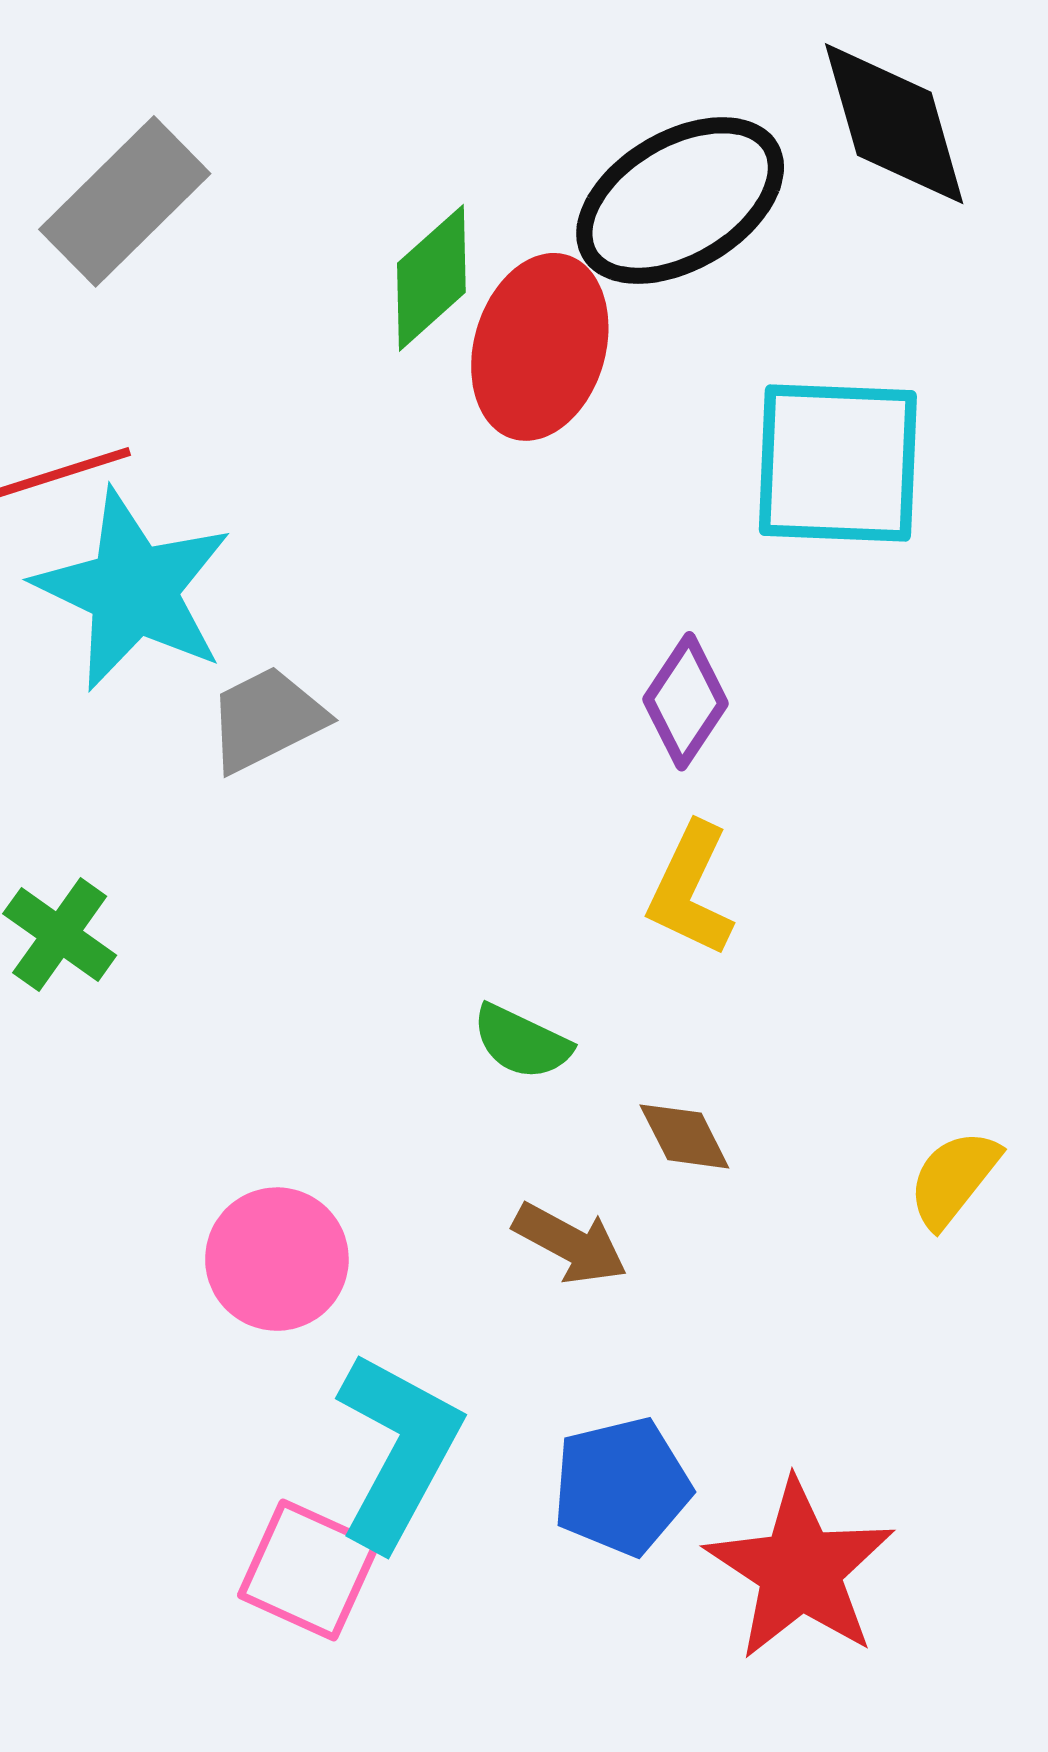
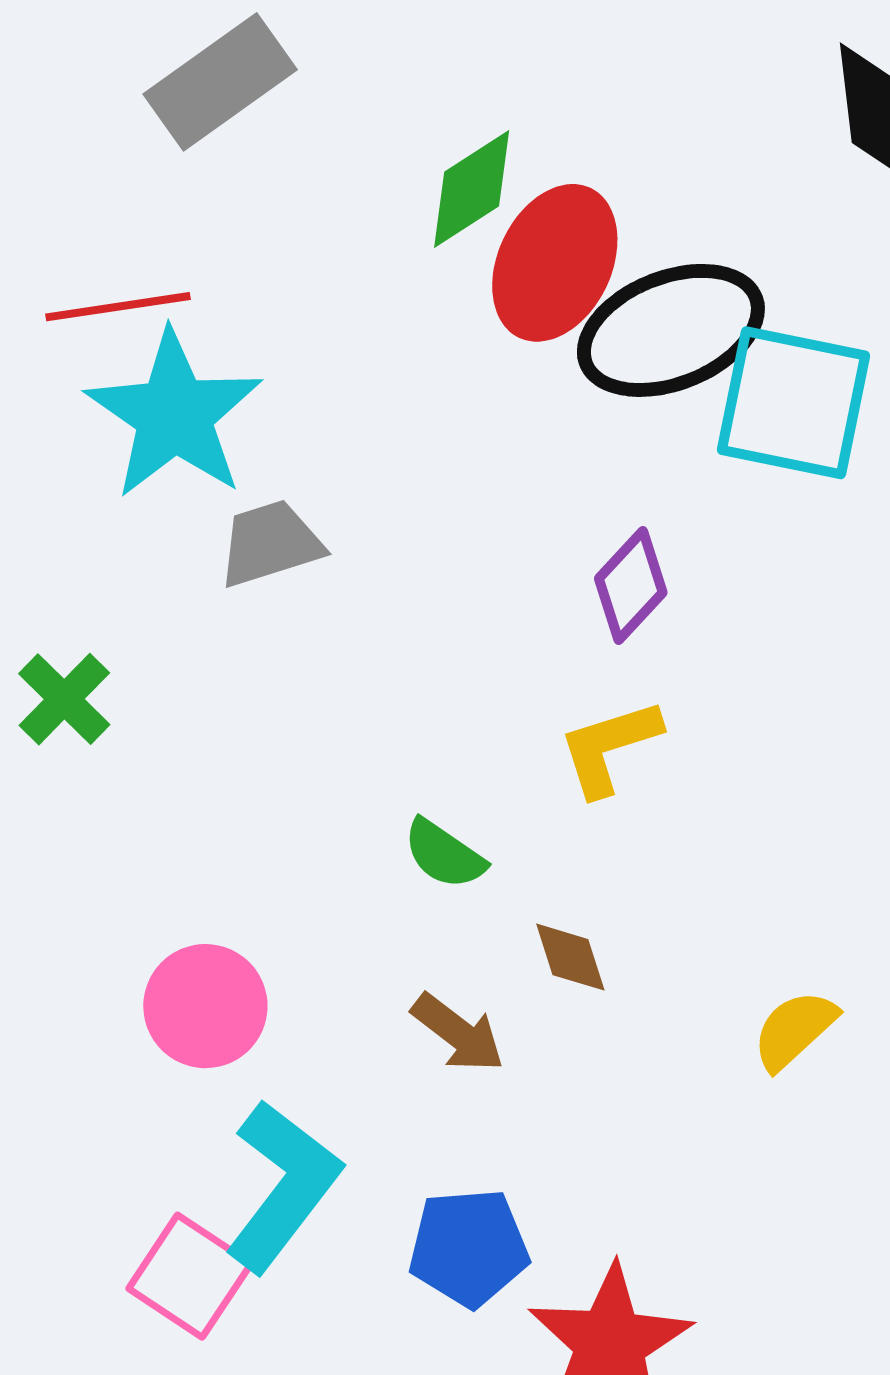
black ellipse: (680, 201) -> (671, 330), moved
yellow L-shape: (691, 890) -> (609, 747), turned 38

